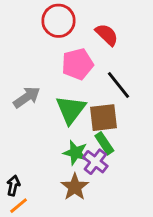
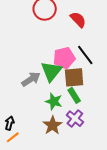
pink pentagon: (78, 64) -> (64, 58), moved
gray arrow: (27, 97) -> (31, 79), moved
purple cross: (95, 162) -> (75, 119), moved

